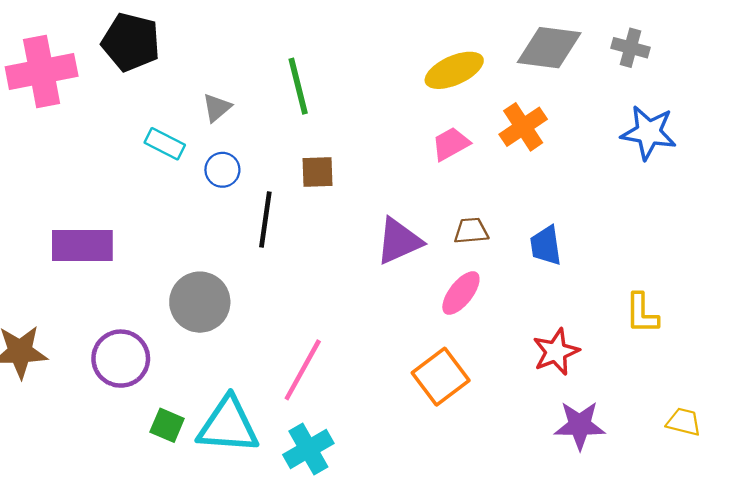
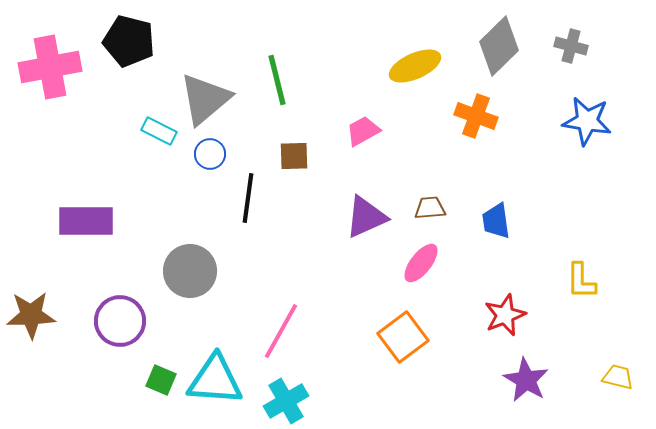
gray diamond: (549, 48) -> (499, 46), turned -52
gray triangle: (217, 108) -> (205, 99), size x2.0
orange cross: (523, 127) -> (476, 116), turned -36
pink trapezoid: (451, 144) -> (363, 131), moved
purple star: (580, 425) -> (526, 380), turned 30

